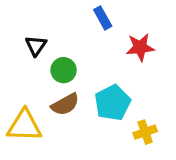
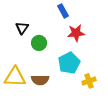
red star: (140, 47) -> (76, 33), moved
brown semicircle: (65, 104) -> (40, 80), moved, turned 30

